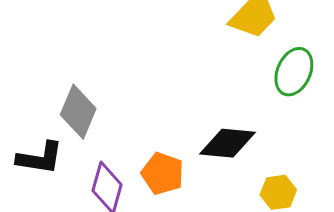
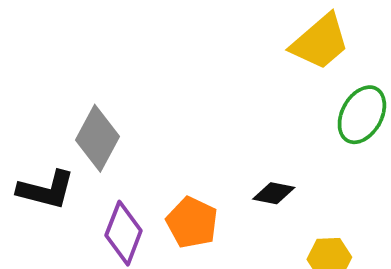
black diamond: (227, 143) -> (274, 193), size x0.6

